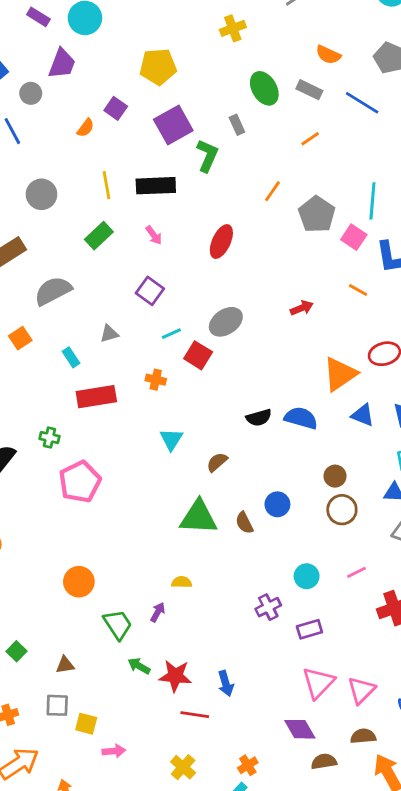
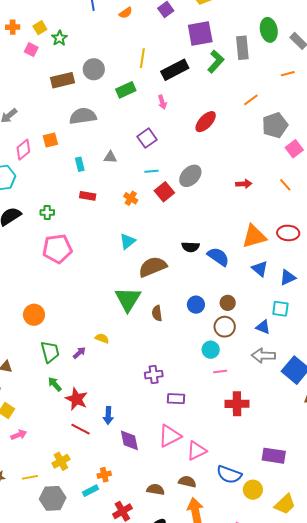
gray rectangle: (237, 125) -> (242, 48), size x1.6
orange semicircle: (86, 128) -> (126, 13), moved
black rectangle: (156, 186) -> (175, 70), turned -44
gray circle: (41, 194) -> (94, 69), moved
gray ellipse: (226, 322) -> (190, 176), turned -30
red rectangle: (96, 397) -> (88, 196), size x0.6
green cross: (49, 437) -> (47, 212), turned -32
brown semicircle: (217, 462) -> (153, 267), size x1.8
blue circle: (277, 504) -> (196, 305), moved
green triangle: (199, 517) -> (128, 299), turned 40
cyan circle: (307, 576) -> (211, 350), moved
purple diamond: (300, 729) -> (129, 440), moved
pink arrow: (114, 751) -> (19, 435), turned -35

